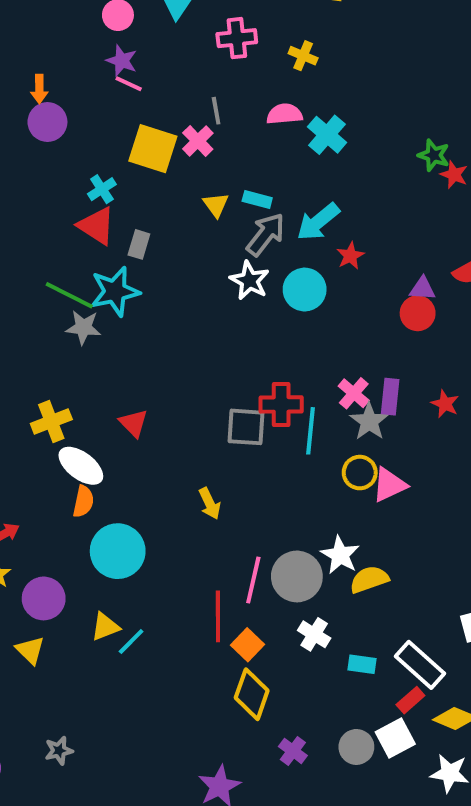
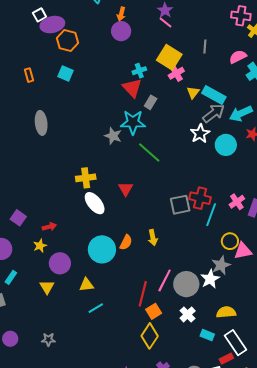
pink cross: (237, 38) -> (241, 16), moved
pink semicircle: (284, 114) -> (238, 57), turned -36
pink cross: (198, 141) -> (176, 73), moved
cyan rectangle: (257, 199) -> (214, 95), size x1.6
green line: (69, 295) -> (149, 153), moved
gray star: (369, 421) -> (221, 265), moved
gray square: (246, 427) -> (180, 205), turned -30
orange semicircle: (83, 501) -> (126, 242), moved
yellow semicircle: (369, 579) -> (226, 312), moved
cyan line: (131, 641) -> (96, 308), moved

